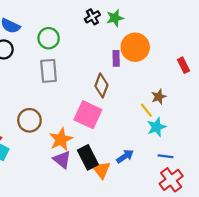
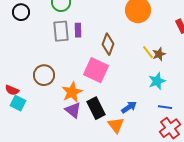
purple rectangle: (116, 58) -> (78, 30), moved
yellow line: (146, 110) -> (148, 52), moved
orange triangle: (101, 170) -> (116, 125), moved

